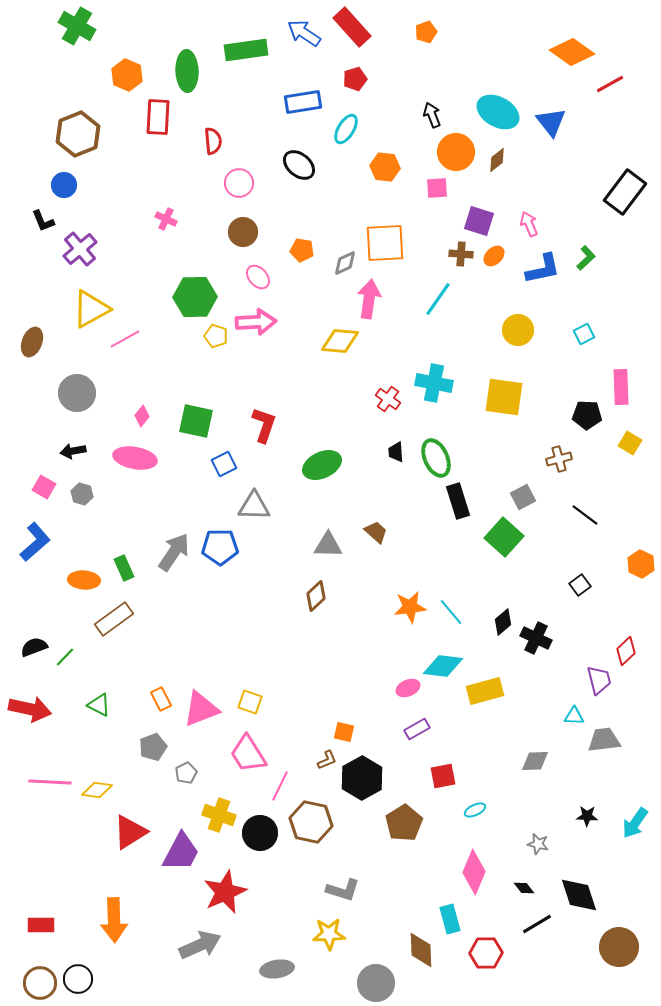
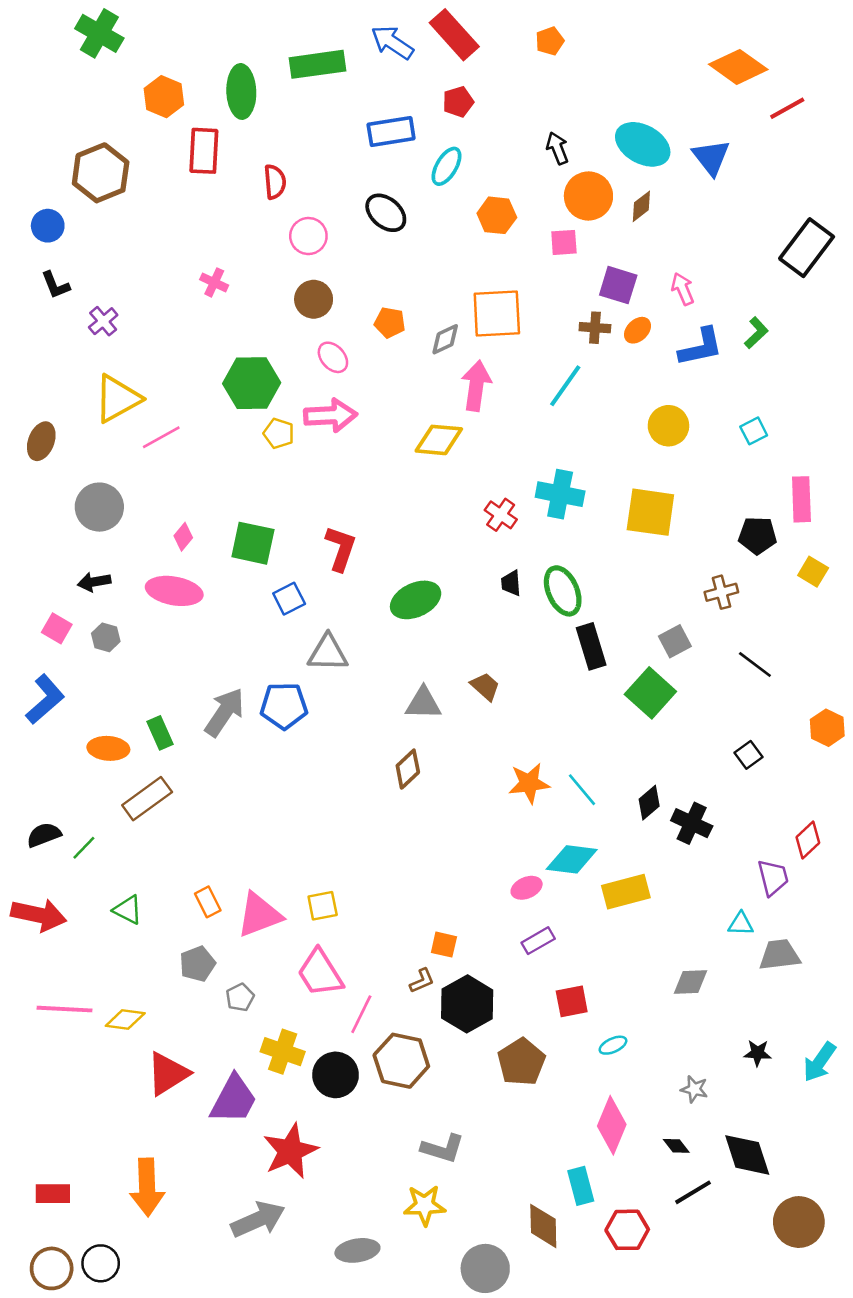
blue circle: (64, 185) -> (48, 226), moved
purple cross: (80, 249) -> (103, 321), size x0.7
yellow square: (250, 702) -> (323, 906), turned -30

